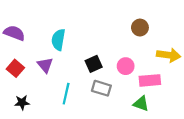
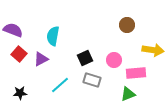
purple triangle: (45, 65) -> (41, 59), turned 42
red square: (15, 68) -> (19, 54), moved
cyan line: (66, 94) -> (60, 85), turned 36
green triangle: (141, 104) -> (128, 94), turned -42

